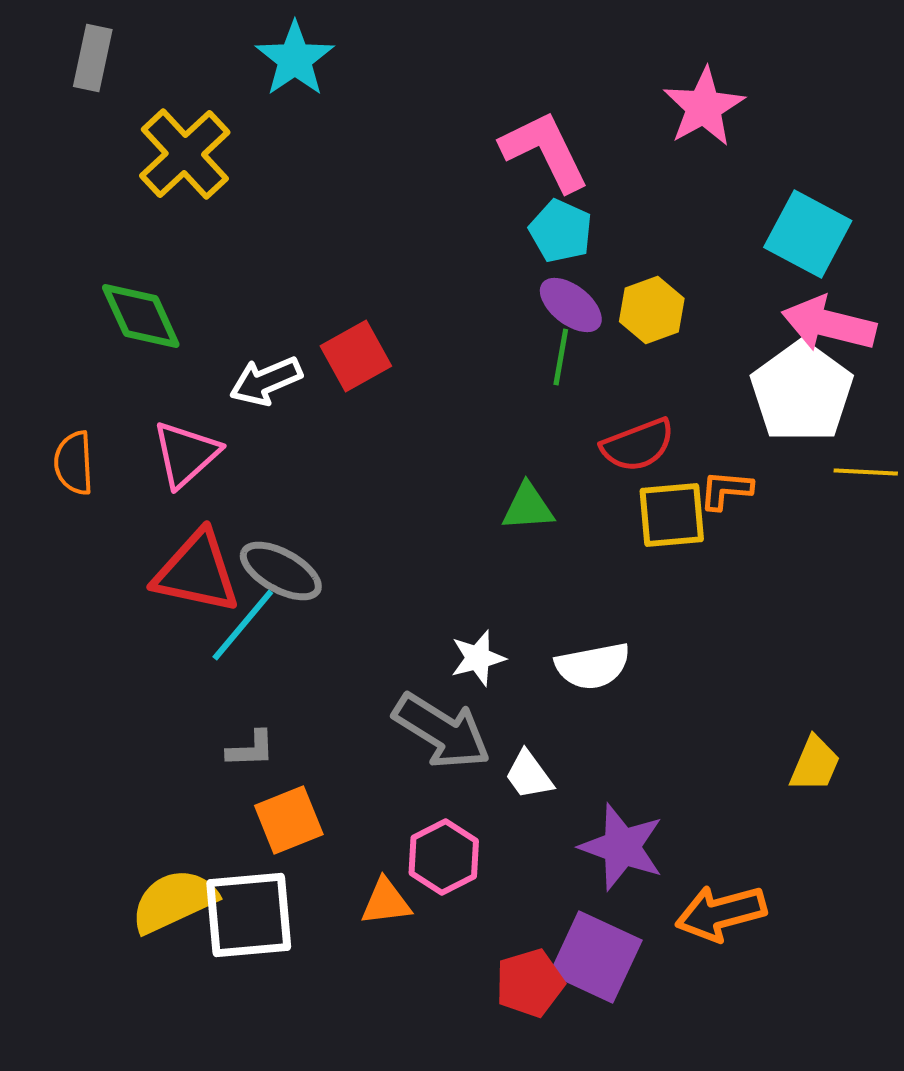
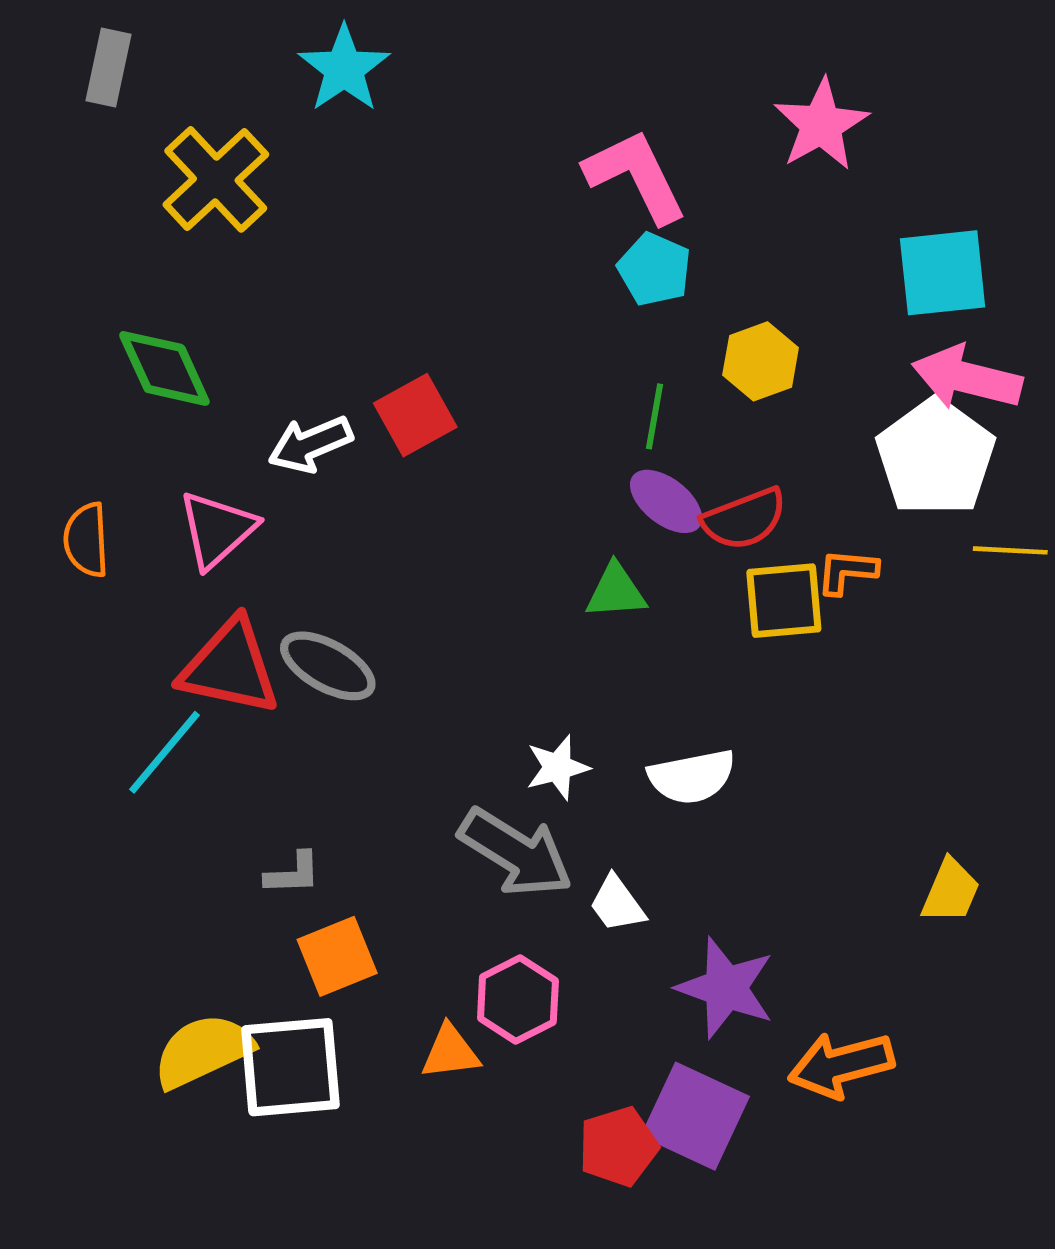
cyan square: (808, 234) -> (943, 273), turned -34
purple ellipse: (571, 305) -> (666, 501), moved
cyan line: (243, 625) -> (164, 752), moved

